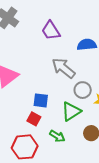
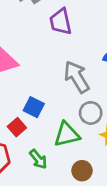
purple trapezoid: (51, 31) -> (61, 22), moved

